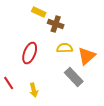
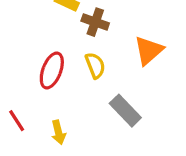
yellow semicircle: (65, 48) -> (95, 65), moved, turned 70
orange triangle: (87, 56) -> (149, 50), moved

